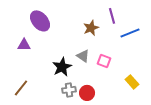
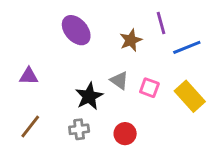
purple ellipse: (40, 21) -> (76, 30), moved
purple triangle: (24, 45) -> (29, 76), moved
yellow rectangle: (132, 82) -> (190, 96), moved, size x1.5
gray cross: (69, 90) -> (79, 129), moved

